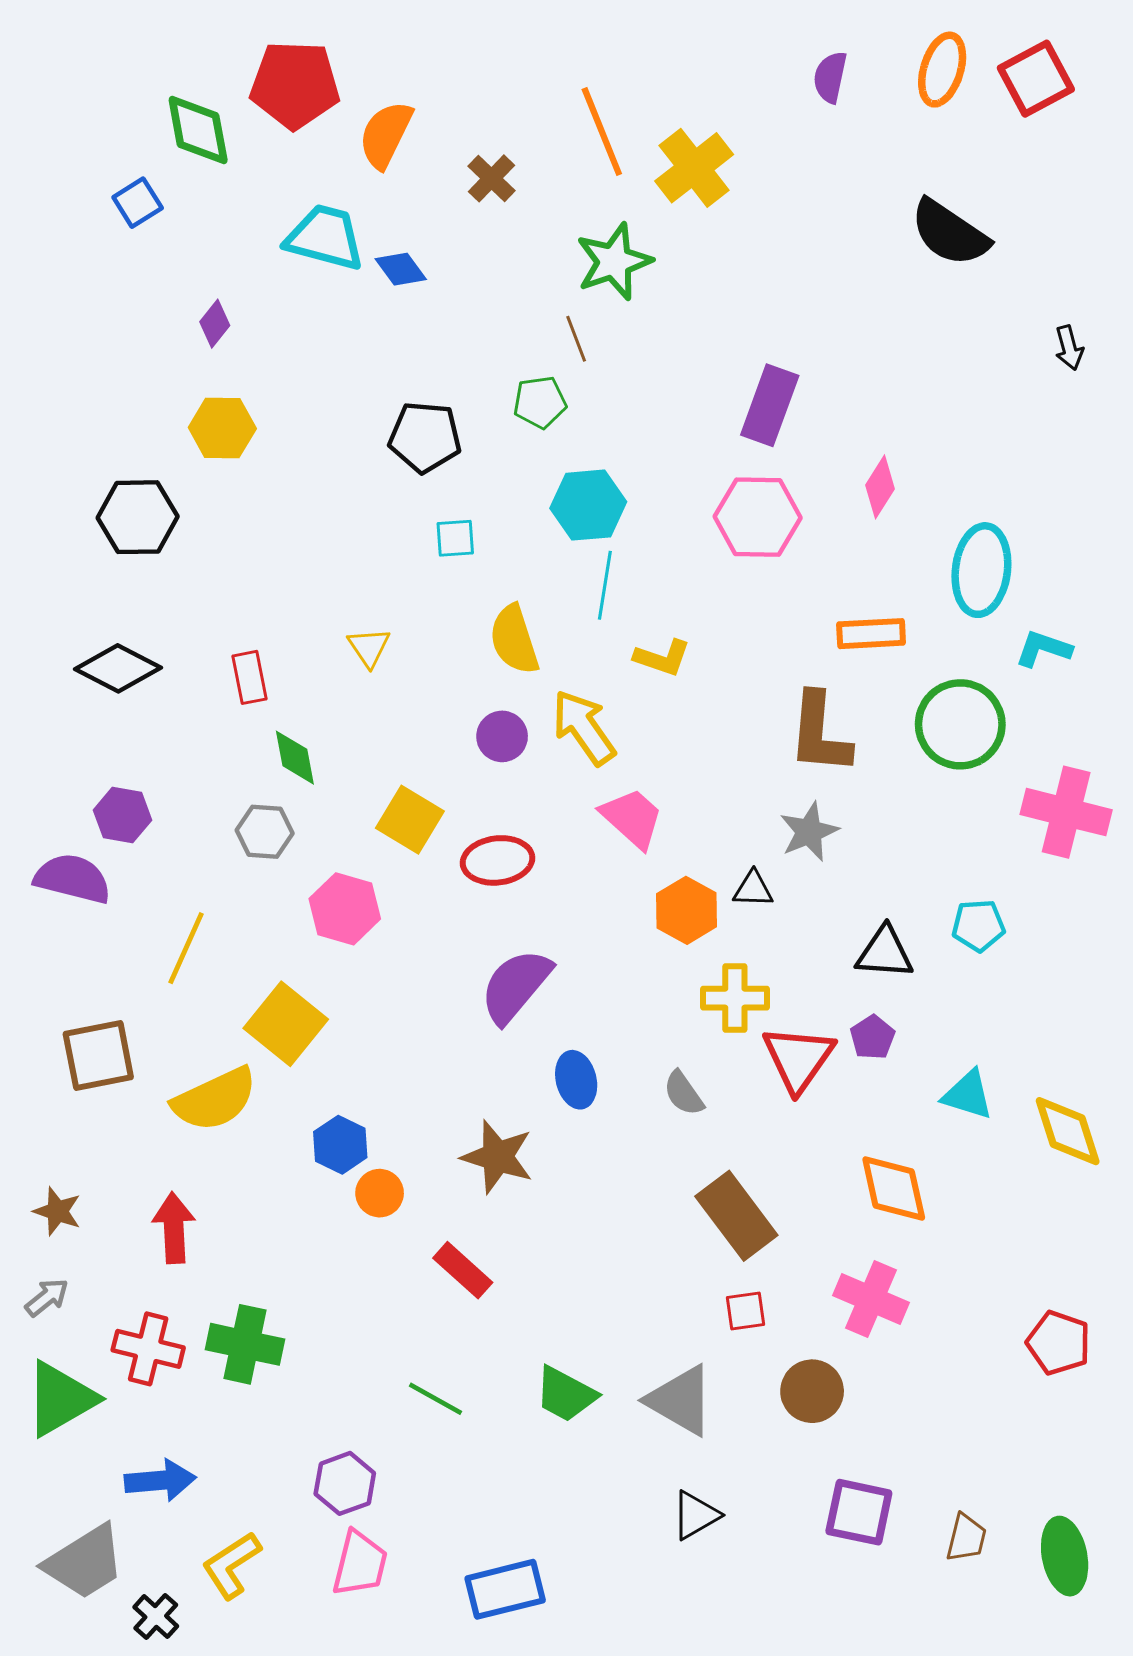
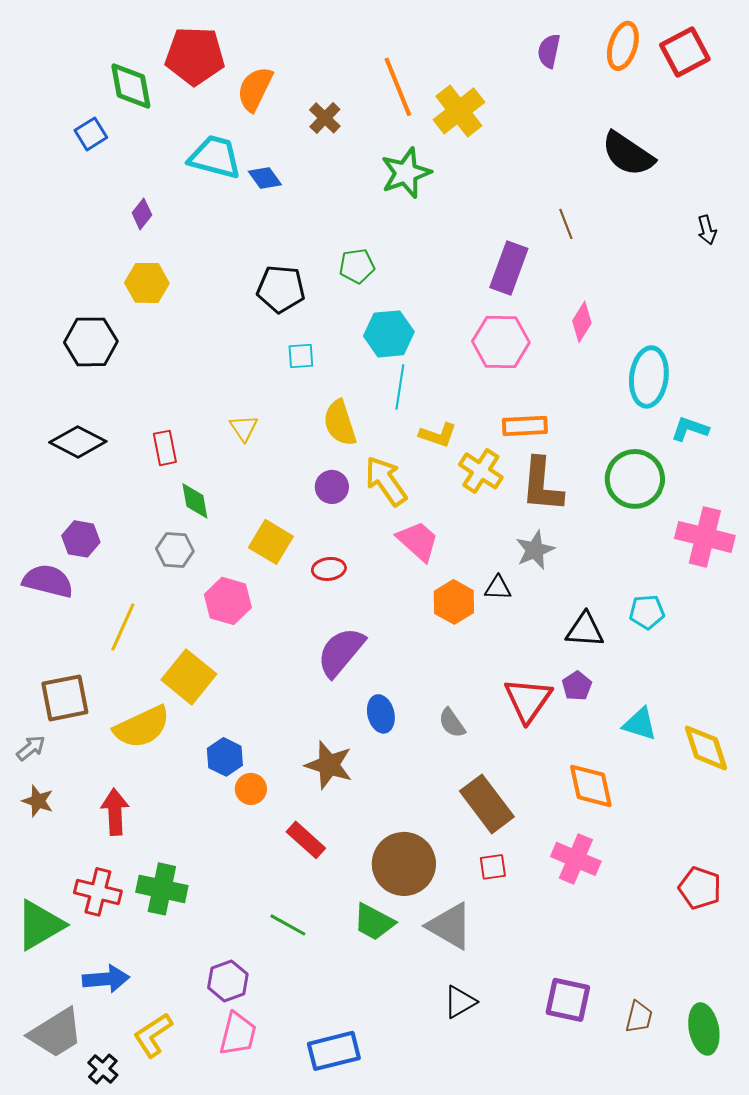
brown line: (576, 339) -> (566, 224), moved
orange rectangle: (871, 634) -> (525, 426), moved
red ellipse: (498, 860) -> (329, 569), size x0.7
yellow cross: (735, 998) -> (481, 471), moved, turned 33
gray arrow: (47, 1297) -> (31, 748), moved
brown circle: (812, 1391) -> (404, 864), moved, size x1.5

